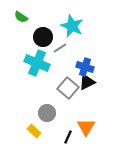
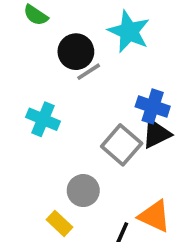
gray line: (60, 48) -> (89, 72), moved
cyan cross: (37, 63) -> (43, 119), moved, size x0.7
orange triangle: (86, 127) -> (154, 216), turned -36

